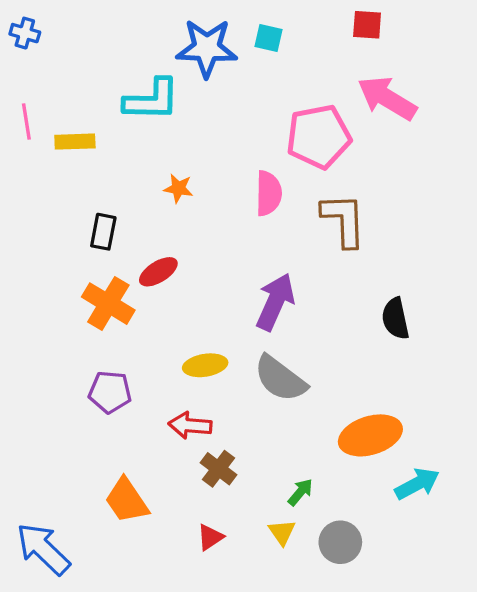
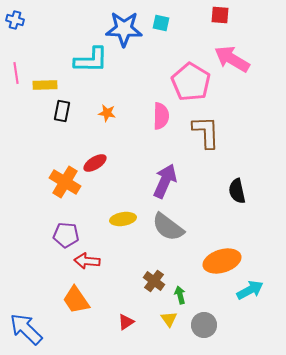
pink pentagon: (319, 137) -> (191, 82), turned -30
black rectangle: (103, 232) -> (62, 111), moved
red arrow: (190, 425) -> (87, 261), moved
brown cross: (218, 469) -> (154, 281), moved
green arrow: (300, 492) -> (180, 295), turned -54

